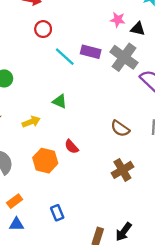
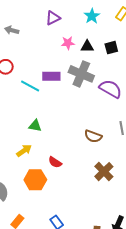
yellow arrow: (31, 122) -> (24, 151), moved

